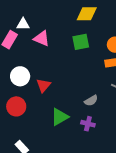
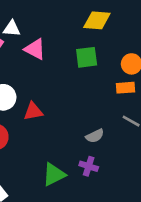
red triangle: (43, 85) -> (33, 111), turned 35
green triangle: (60, 117) -> (54, 174), moved

